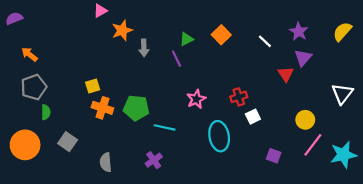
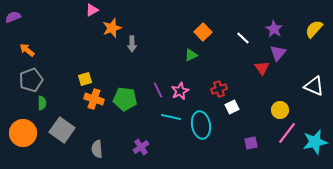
green triangle: (186, 39) -> (191, 55), moved
purple line: (177, 59) -> (158, 90), moved
white triangle: (342, 94) -> (314, 86), turned -45
cyan line: (165, 127) -> (171, 117), moved
gray square: (68, 142) -> (62, 130), size x1.4
purple square: (274, 156) -> (251, 143), turned -32

